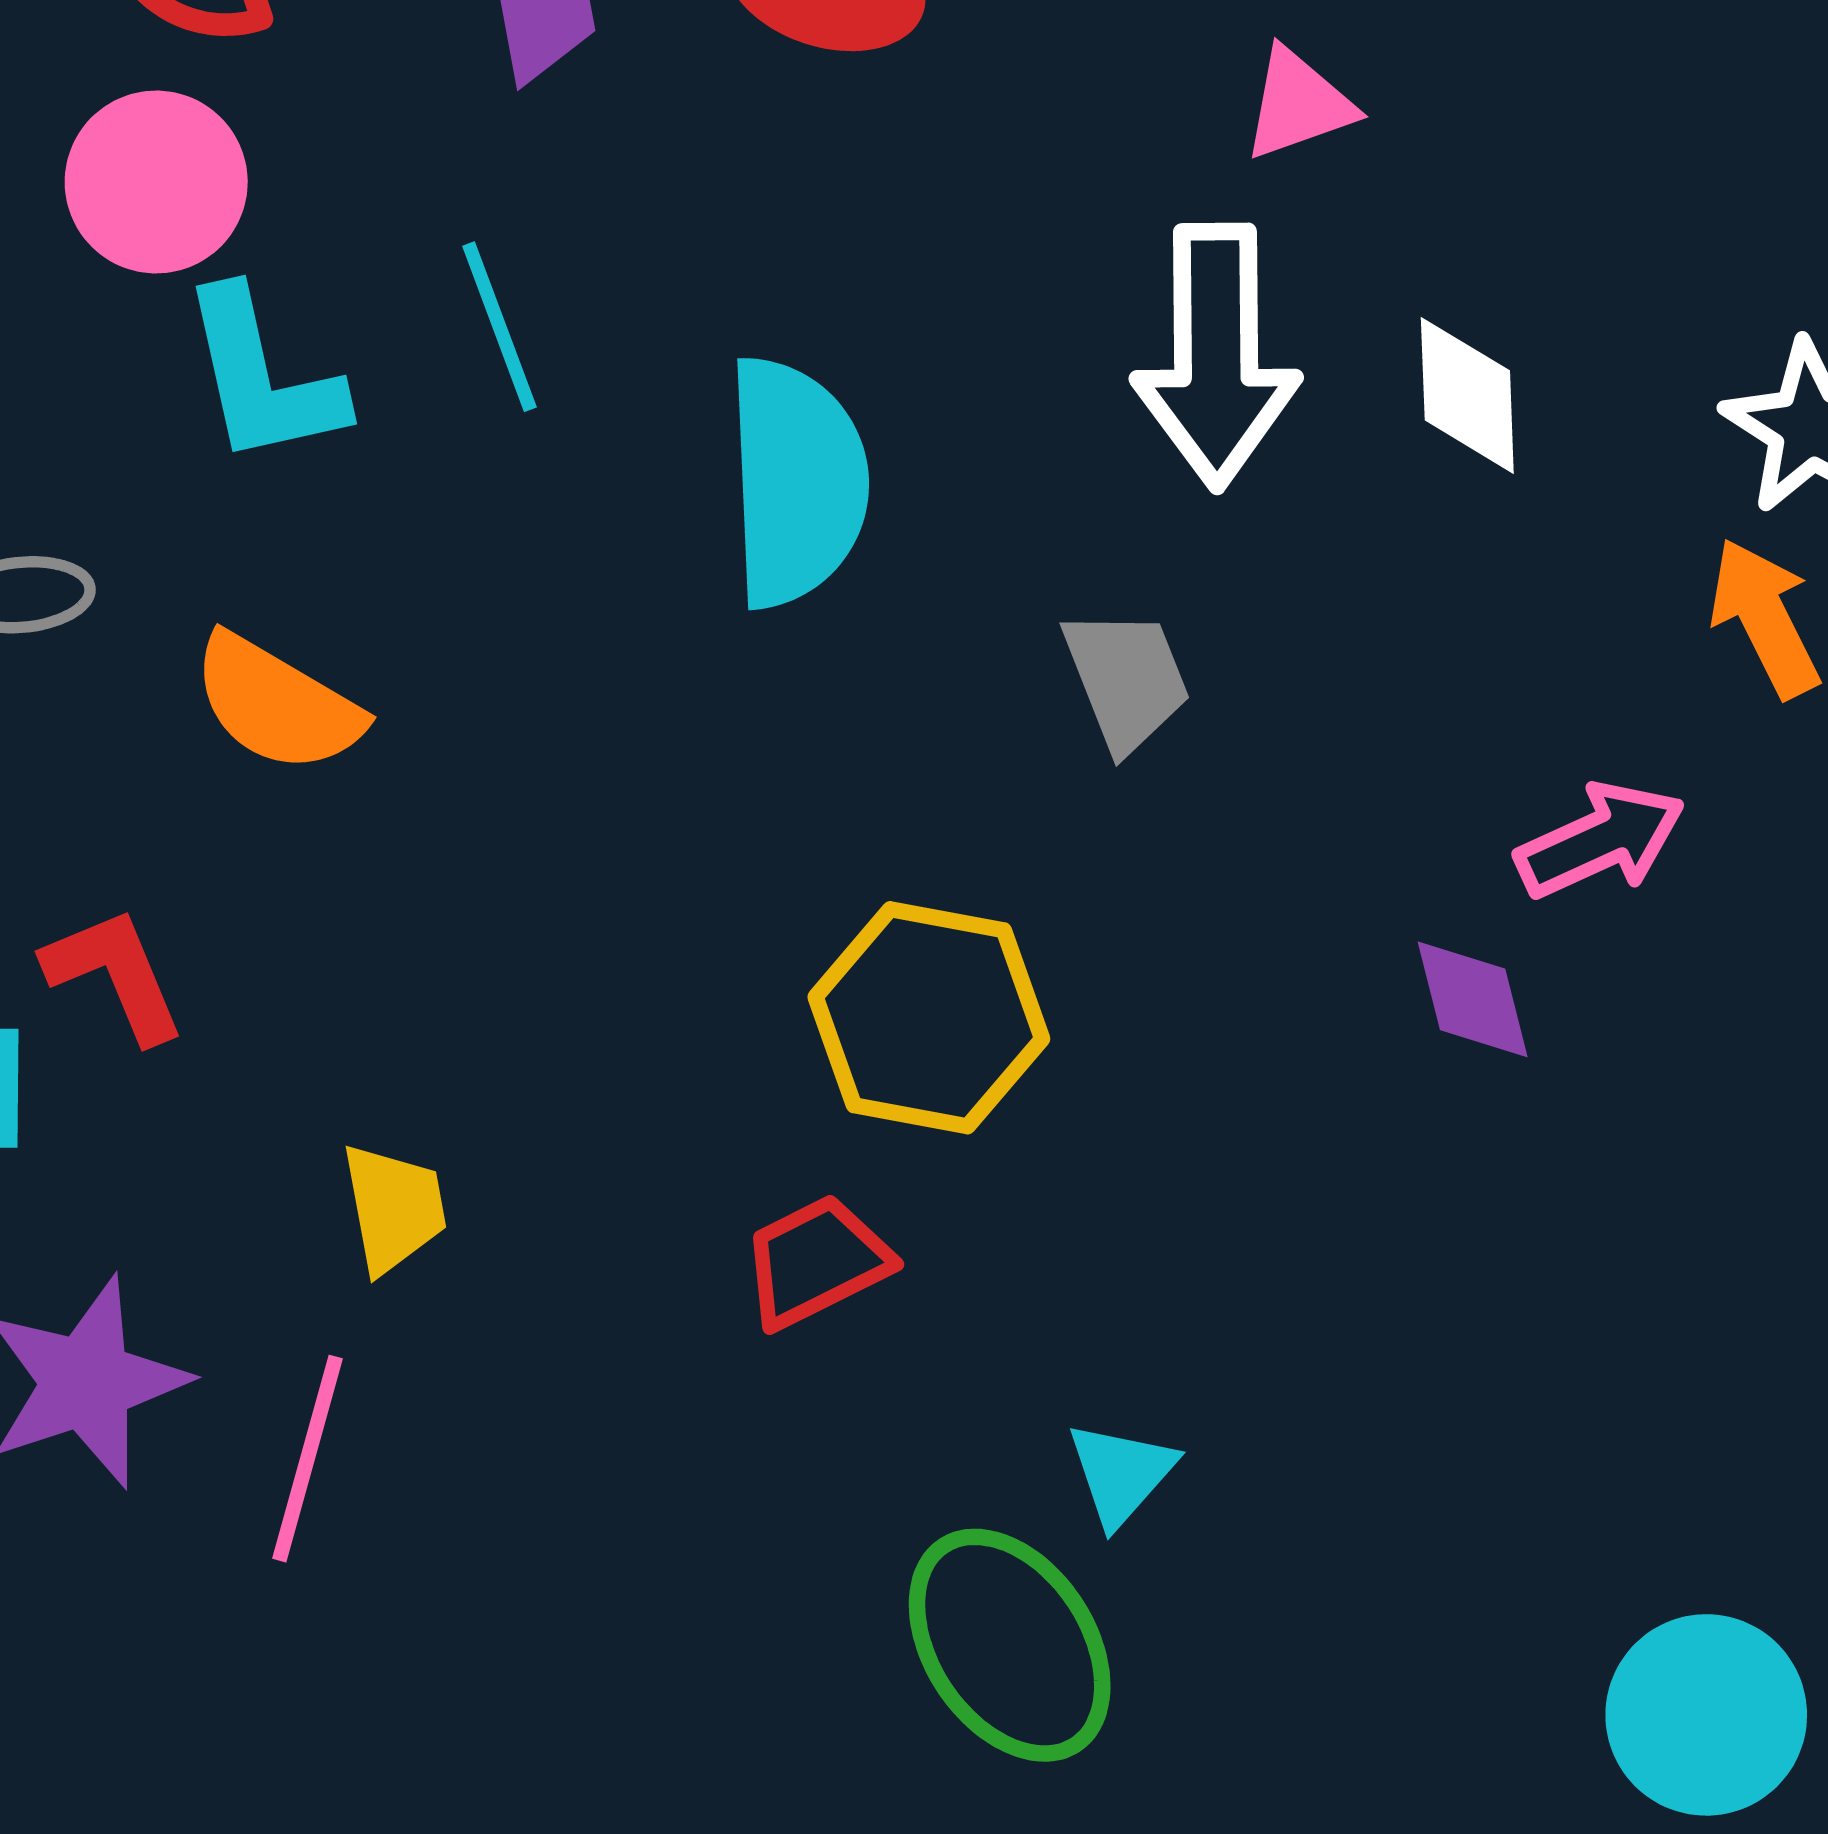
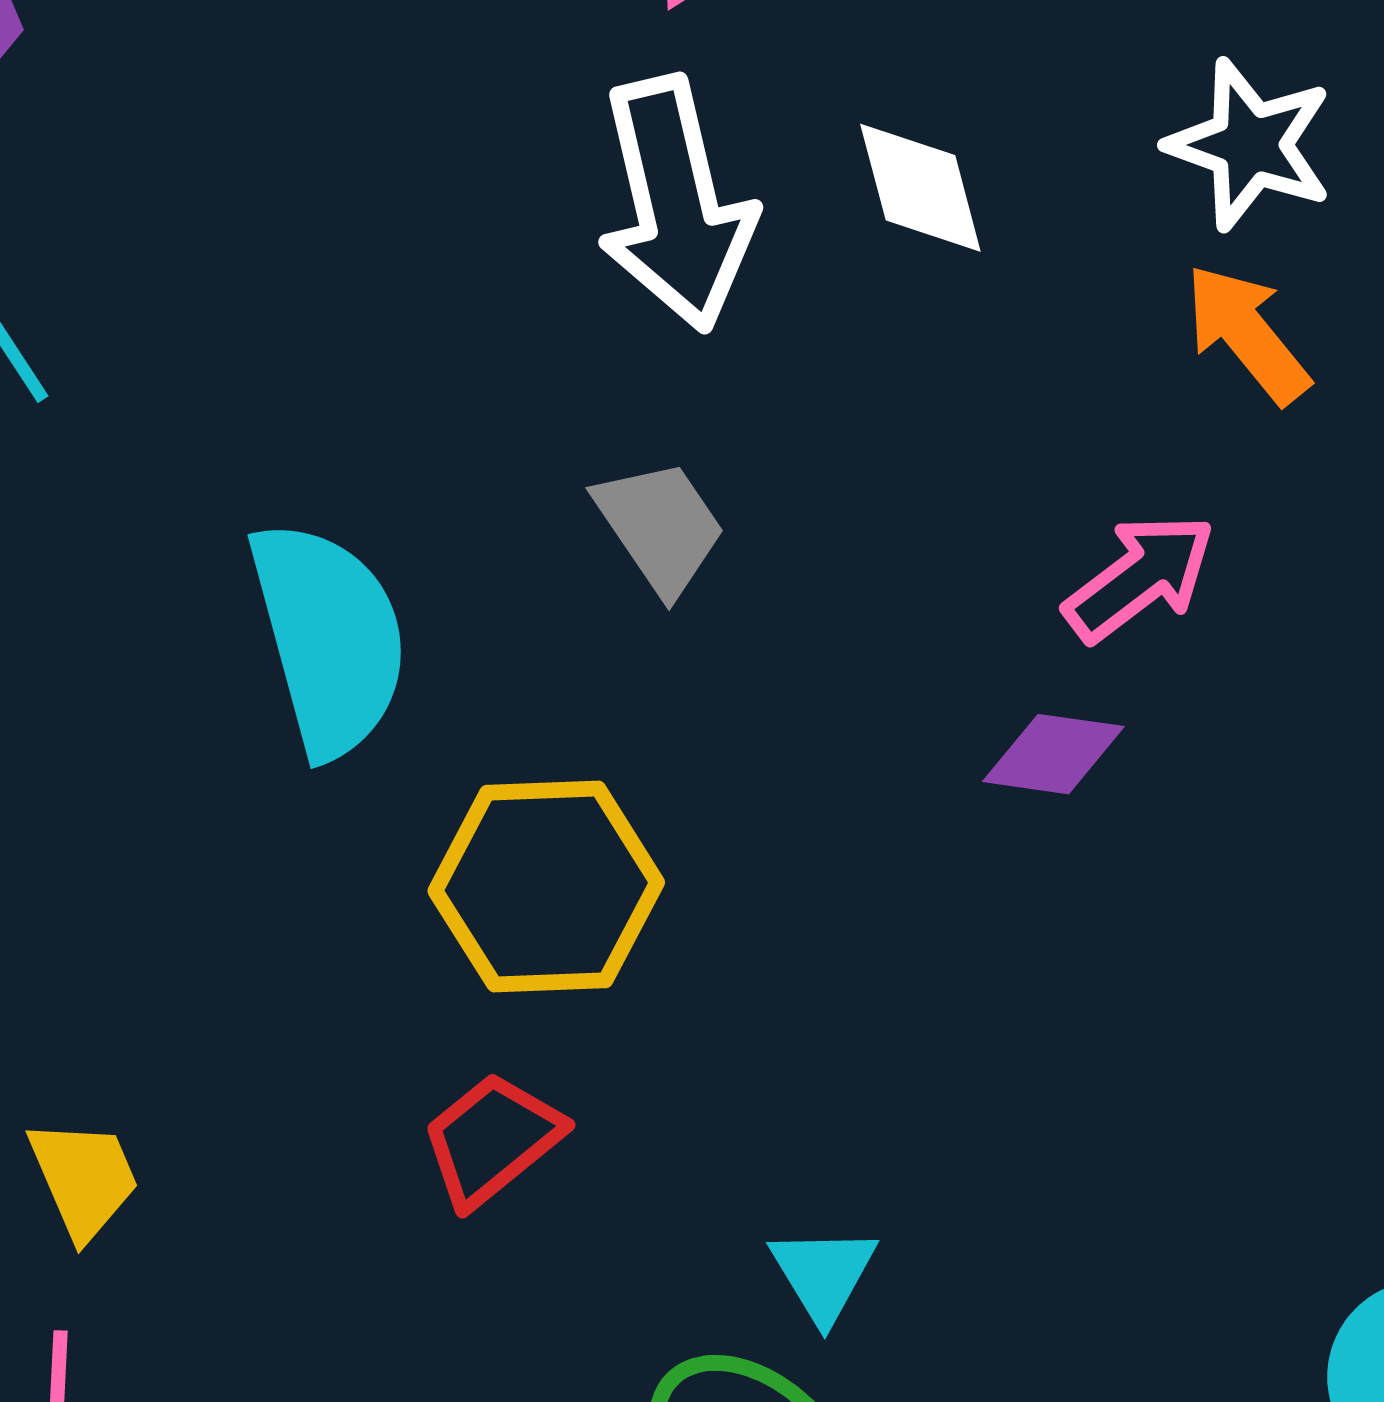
cyan semicircle: (796, 482) -> (329, 638), moved
purple diamond: (1473, 999) -> (1053, 754), turned -55

